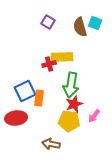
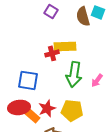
blue square: (25, 91) -> (28, 80), turned 35
orange rectangle: (39, 98) -> (32, 115), moved, turned -56
red star: (74, 104) -> (47, 108), moved
pink arrow: (94, 116) -> (97, 80), moved

